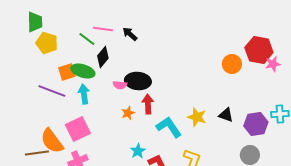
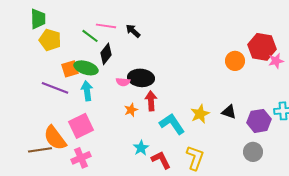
yellow star: (197, 117) -> (200, 114), turned 30

